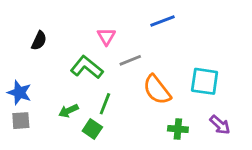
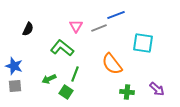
gray line: (130, 60) -> (99, 28), moved
cyan square: (205, 81) -> (143, 43), moved

